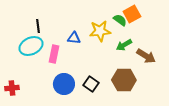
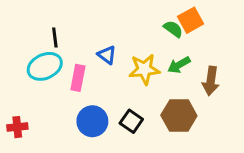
yellow star: (100, 31) -> (144, 69), moved
blue triangle: (74, 38) -> (107, 55), turned 32
brown arrow: (146, 56) -> (211, 81), turned 66

